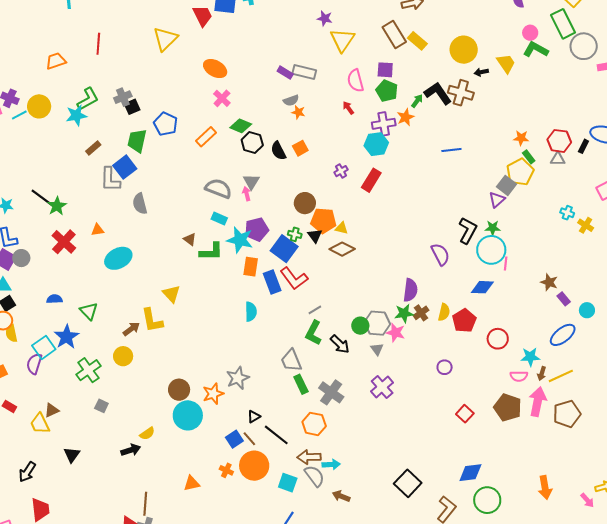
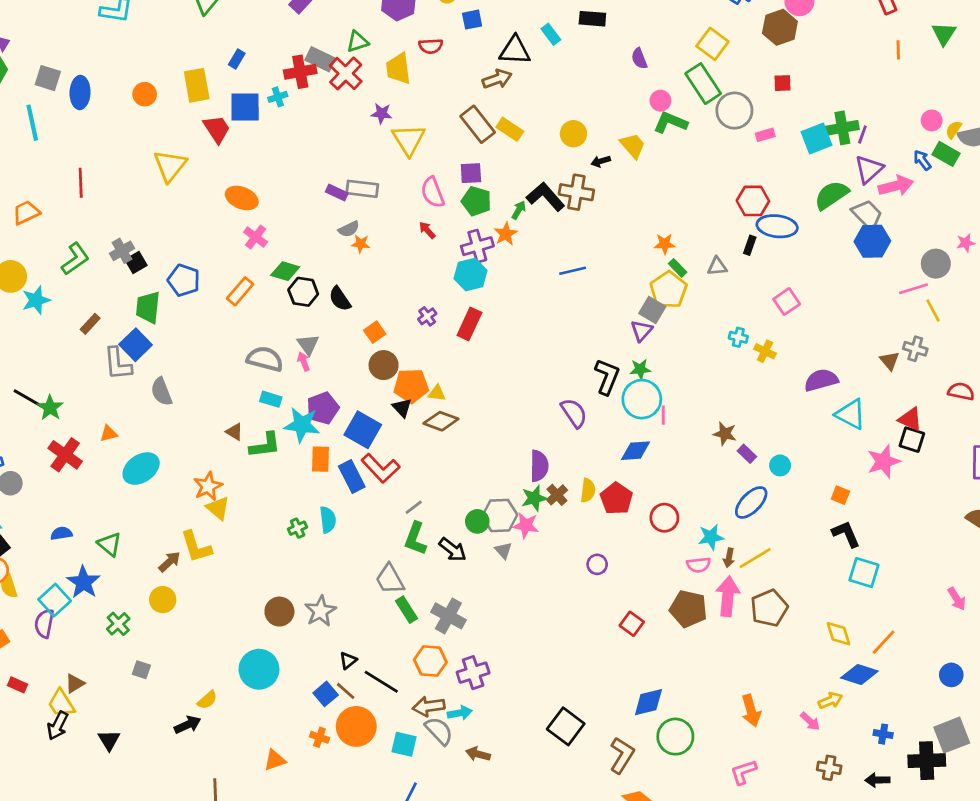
yellow circle: (464, 50) -> (573, 134), size x0.7
cyan star: (76, 115) -> (36, 300), moved
red hexagon: (559, 141) -> (753, 201), moved
orange square: (300, 148) -> (375, 332), moved
green cross: (295, 234) -> (298, 528), moved, turned -32
green cross: (88, 370) -> (118, 624), size x0.7
purple cross: (382, 387) -> (473, 673), moved, turned 30
brown circle: (179, 390) -> (279, 612), moved
orange star: (213, 394) -> (208, 486), moved
black arrow: (27, 472) -> (58, 726), moved

